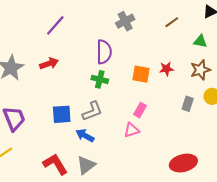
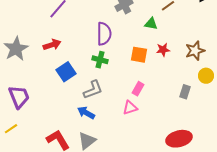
green triangle: (200, 41) -> (151, 24), moved
gray rectangle: (188, 104) -> (185, 92), moved
blue square: (62, 114) -> (66, 72), moved, turned -30

